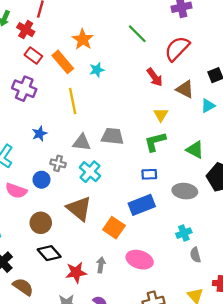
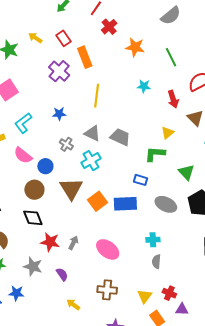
red cross: (26, 30) -> (109, 27), moved
orange star: (83, 39) -> (135, 47), moved, turned 30
red rectangle: (33, 55) -> (64, 38), moved
orange rectangle: (63, 62) -> (85, 57), moved
cyan star: (97, 70) -> (144, 86), moved
blue circle: (42, 180) -> (45, 166), moved
orange square: (114, 228) -> (97, 201), moved

